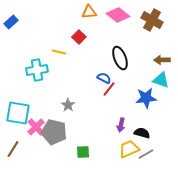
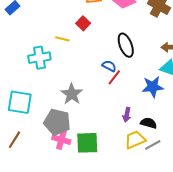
gray star: (68, 105) -> (72, 94), size x1.5
pink cross: (36, 127) -> (61, 140), moved, turned -30
green square: (83, 152) -> (87, 143), size x1.6

